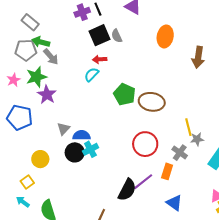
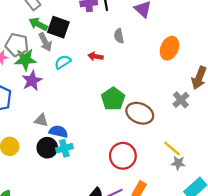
black square: (99, 35) -> (58, 27), moved, turned 30
gray pentagon: (26, 50) -> (17, 45), moved
cyan semicircle: (92, 75) -> (63, 62), moved
yellow line: (188, 127) -> (172, 149), turned -48
gray triangle: (63, 129) -> (41, 120), turned 48
gray cross: (180, 153) -> (181, 100), moved

